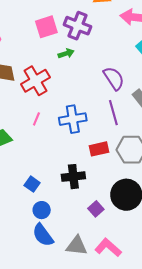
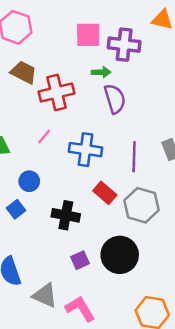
purple cross: (78, 26) -> (124, 45), turned -32
purple semicircle: (114, 78) -> (115, 99), moved
red rectangle: (99, 149) -> (105, 193), turned 36
blue circle: (42, 210) -> (29, 181), moved

